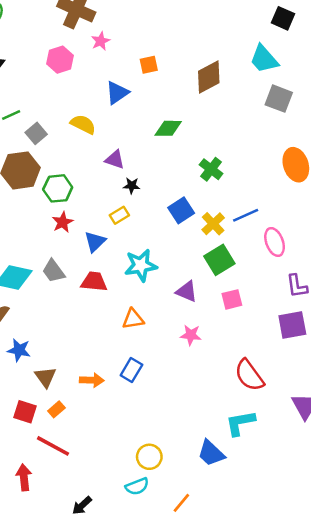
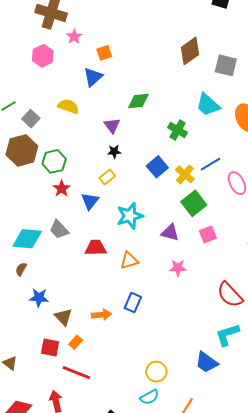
cyan trapezoid: (264, 59) -> (208, 105), moved
orange square: (149, 65) -> (104, 53), moved
brown diamond: (209, 77) -> (190, 51), moved
purple triangle: (115, 160) -> (112, 126), moved, turned 42
red trapezoid: (94, 282) -> (96, 248), moved

